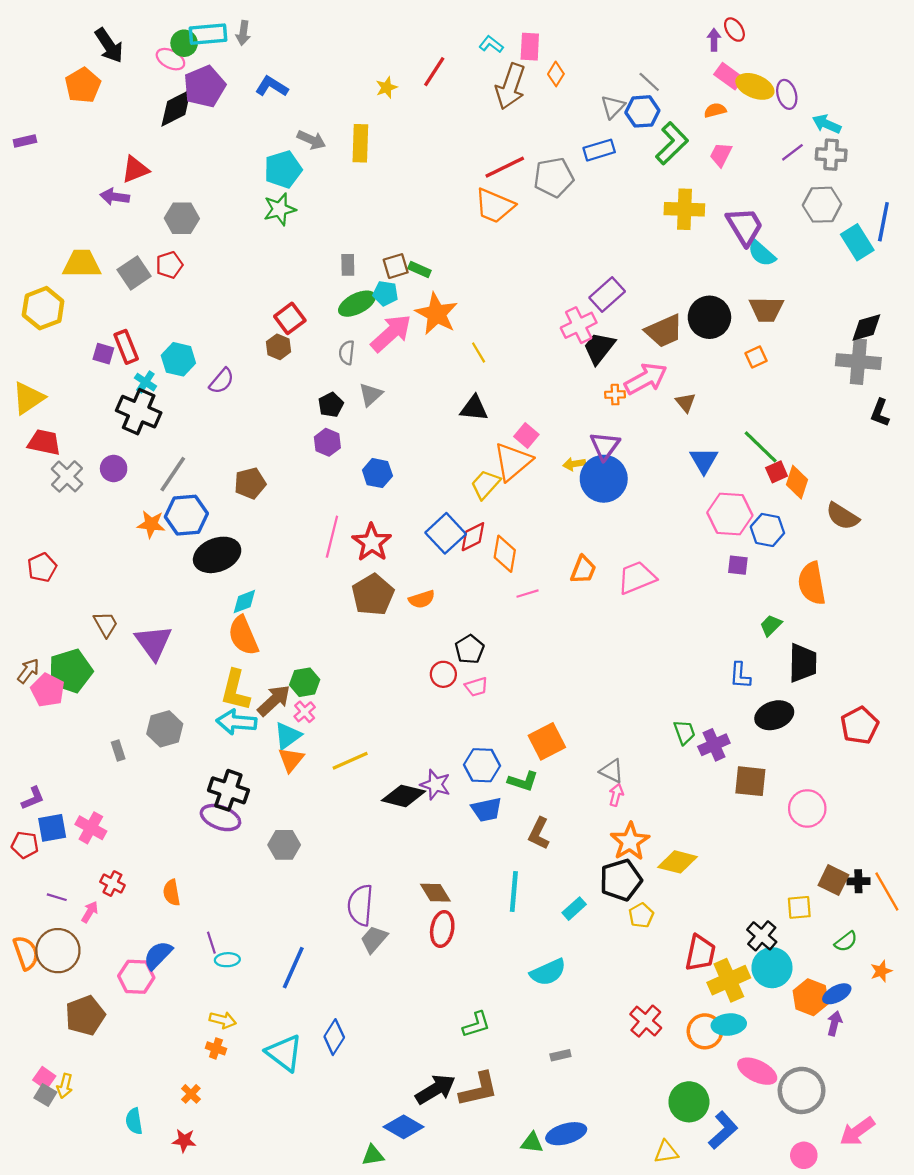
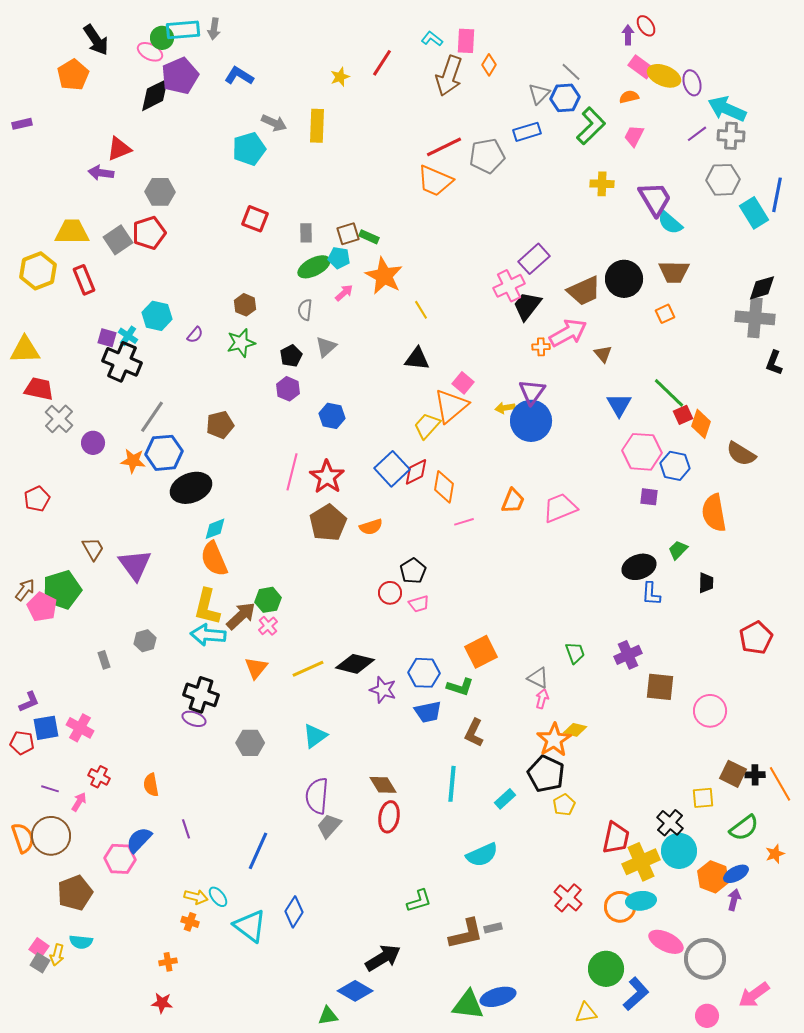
cyan arrow: (827, 124) -> (727, 109), size x1.5
green star: (280, 209) -> (241, 343), moved
yellow cross: (684, 209) -> (602, 184), size x0.7
red pentagon: (169, 265) -> (149, 233), size x1.4
red square: (290, 318) -> (255, 219), moved, turned -32
pink arrow: (391, 333) -> (344, 293), size x0.5
red rectangle: (126, 347) -> (84, 280), moved
purple square: (103, 354) -> (107, 338), moved
purple semicircle: (222, 381) -> (195, 335), size x0.7
yellow triangle: (28, 398) -> (25, 350), turned 32
purple circle: (114, 468) -> (93, 443), moved
black trapezoid: (803, 663) -> (706, 583), size x0.6
black ellipse: (774, 715) -> (639, 567), moved
gray hexagon: (165, 729) -> (145, 641), size x0.7
green trapezoid: (684, 732) -> (575, 653), moved
cyan triangle: (288, 736) -> (315, 736), moved
black diamond: (404, 796) -> (355, 664), moved
purple ellipse: (220, 818) -> (194, 719), size x0.7
yellow diamond: (678, 862) -> (575, 730), moved, size x0.7
black pentagon: (621, 880) -> (546, 774), turned -30
green semicircle: (846, 942) -> (744, 828), size x1.4
cyan ellipse: (227, 960) -> (218, 897), moved, turned 55
brown L-shape: (479, 1089) -> (466, 934), moved
orange cross: (191, 1094) -> (168, 962), turned 36
cyan semicircle: (134, 1121) -> (81, 942), moved, turned -75
green triangle: (532, 1143) -> (468, 1005), size x1.6

